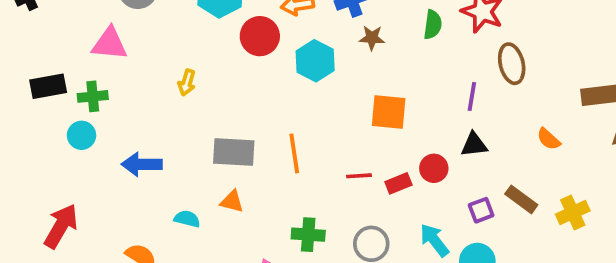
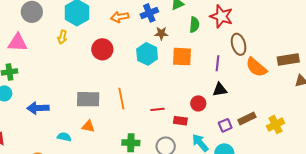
red circle: (260, 36) -> (102, 49), moved
cyan hexagon: (315, 61) -> (147, 54), moved
yellow arrow: (187, 83) -> (62, 37), moved
orange square: (389, 112) -> (182, 57), moved
orange semicircle: (549, 139) -> (256, 67), moved, size x1.6
red rectangle: (398, 183) -> (180, 121), moved, turned 32
brown rectangle: (521, 199) -> (247, 119), turned -60

